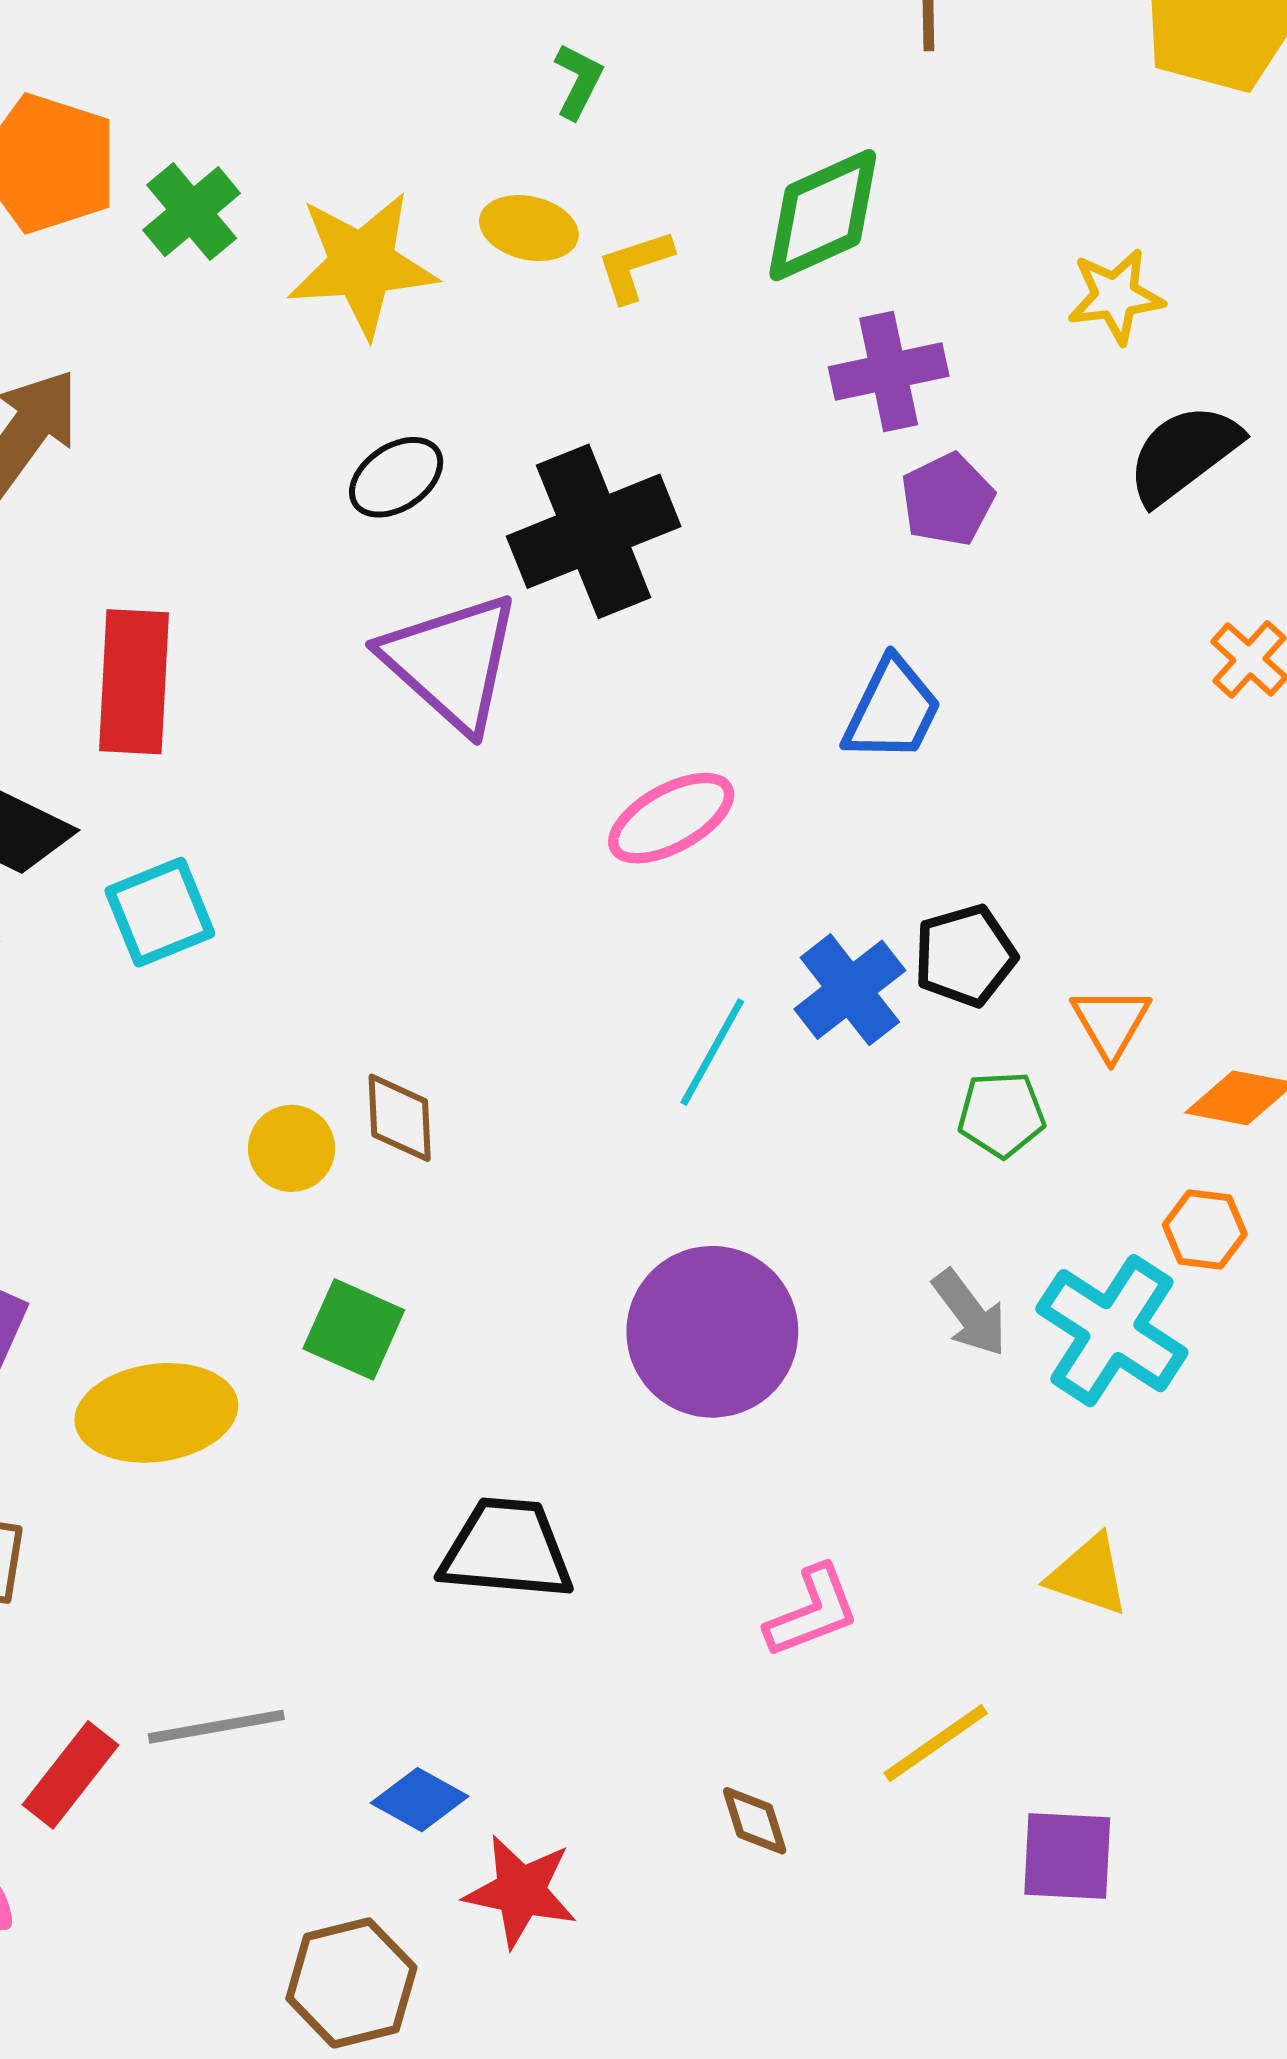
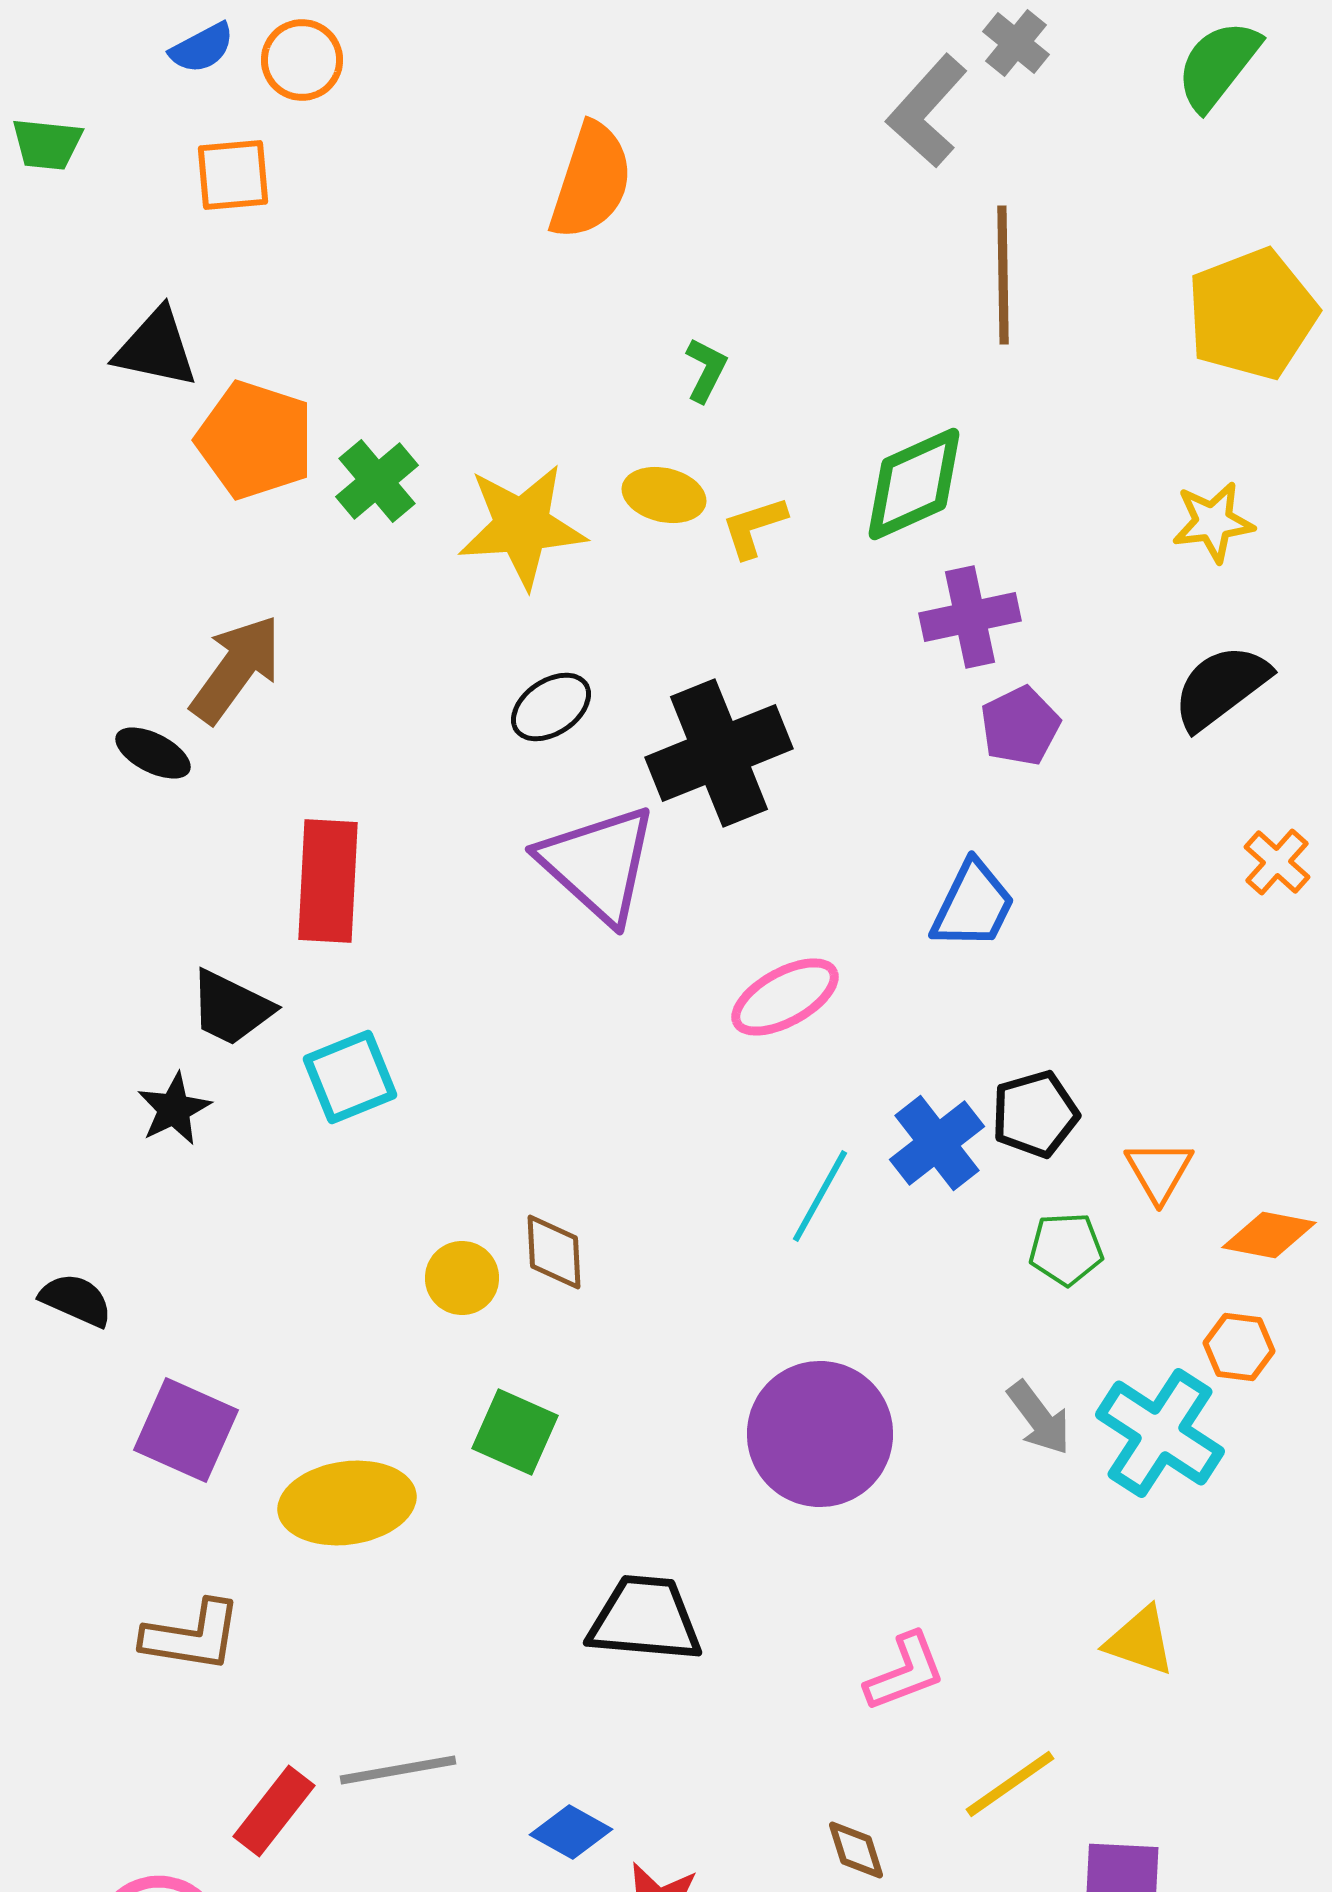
yellow star: (1115, 296) -> (1213, 522), moved

